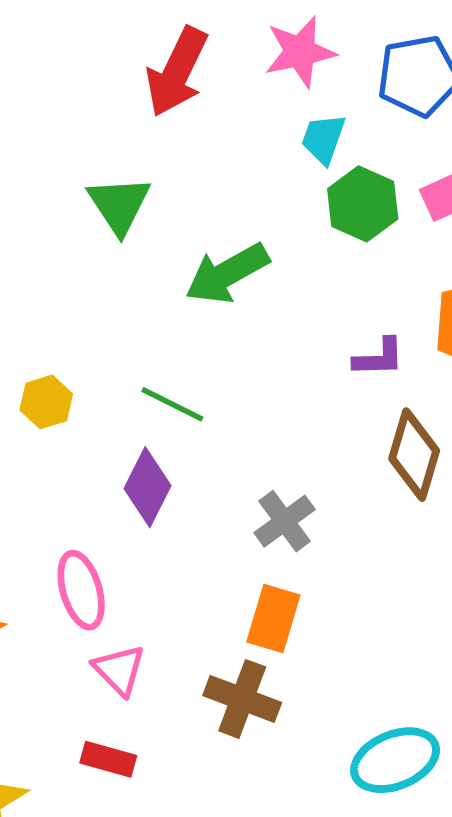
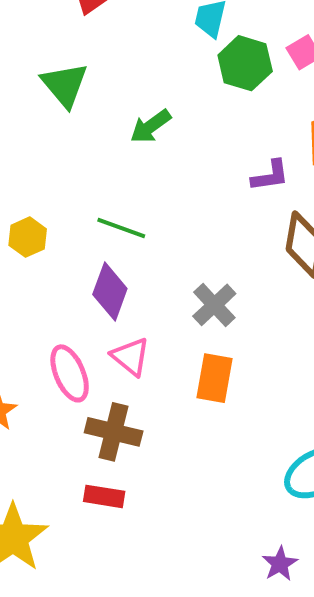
green arrow: (227, 273) -> (151, 126), size x0.7
pink triangle: (119, 670) -> (131, 357), moved
brown cross: (242, 699) -> (114, 432), moved

